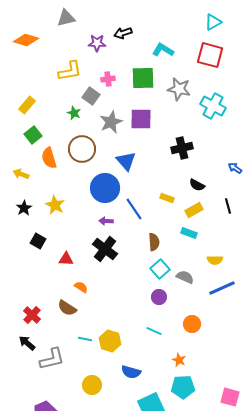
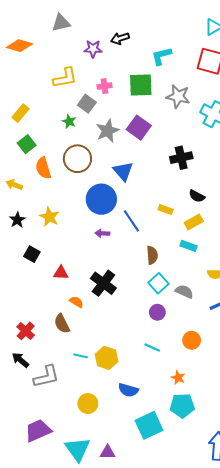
cyan L-shape: (163, 50) -> (162, 56), turned -45
purple square: (141, 119) -> (139, 128), turned 35
black cross: (105, 249) -> (103, 283), moved
brown semicircle: (67, 308) -> (62, 324), turned 30

